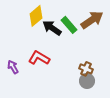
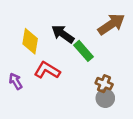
yellow diamond: (36, 16) -> (30, 41), moved, turned -40
green rectangle: (69, 25) -> (83, 51), moved

